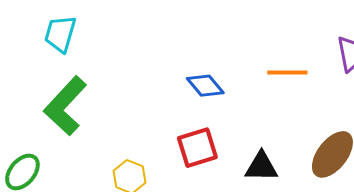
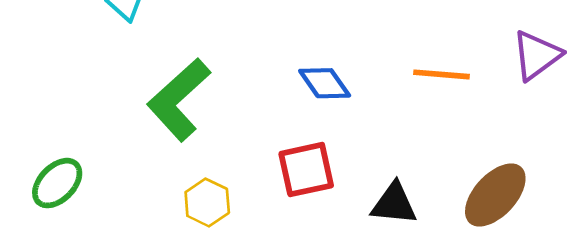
green L-shape: (65, 106) -> (179, 100), moved

